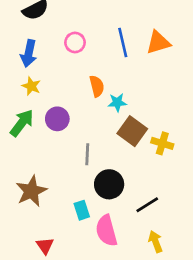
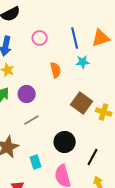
cyan star: (117, 102) -> (83, 62), moved
gray line: (87, 154) -> (32, 120), moved, turned 56
black line: (147, 205) -> (93, 157), turned -30
cyan rectangle: (82, 210) -> (36, 162), moved

